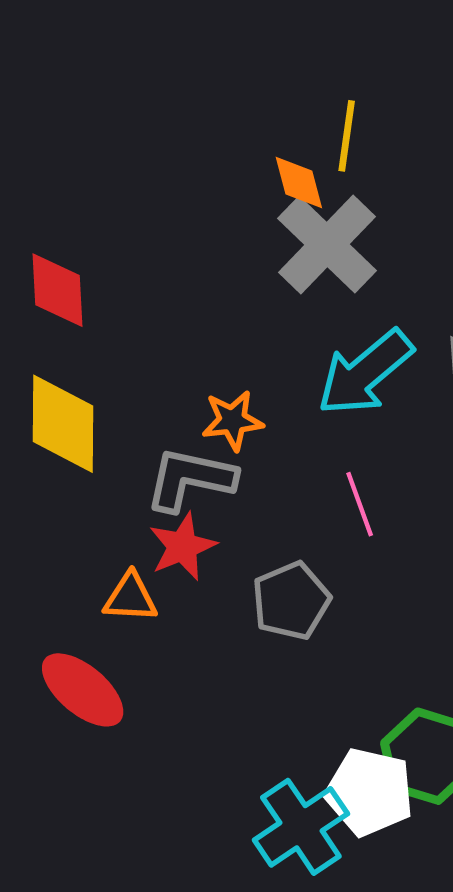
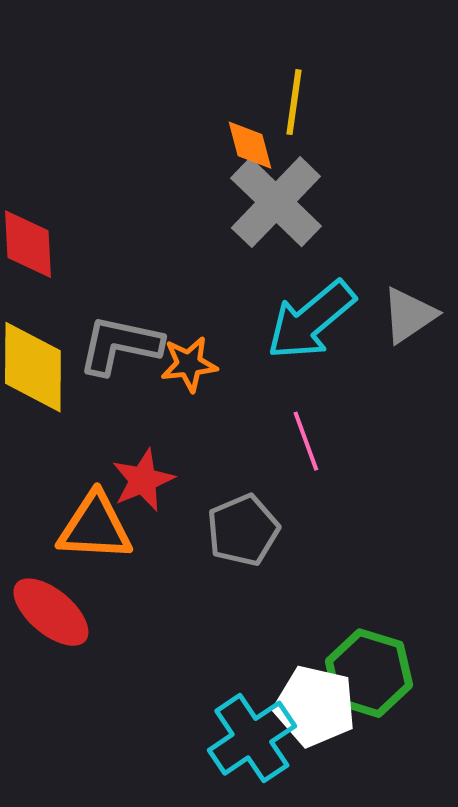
gray L-shape: (190, 479) -> (120, 345), moved
orange triangle: (130, 598) -> (95, 527), size x1.5

